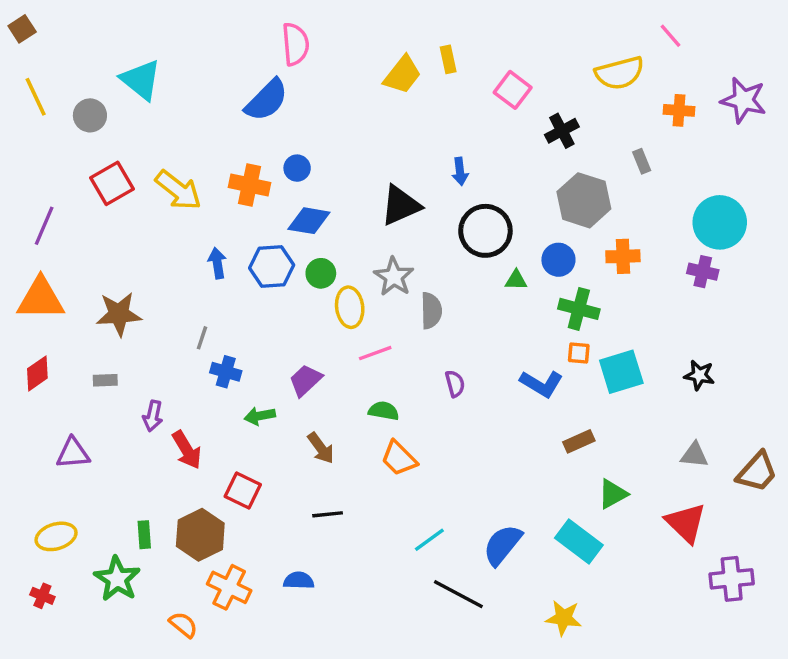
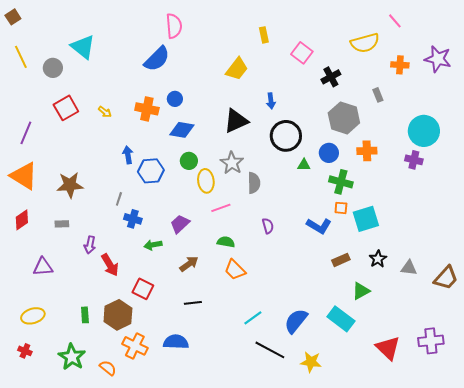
yellow trapezoid: (402, 75) -> (237, 69), moved
yellow arrow: (178, 190) -> (105, 112), size x0.5
blue hexagon: (272, 267) -> (151, 171), moved
orange triangle: (41, 299) -> (24, 176), turned 32
black star: (699, 375) -> (378, 259), moved, turned 30
brown arrow: (321, 448) -> (189, 264), turned -90
red triangle: (686, 523) -> (388, 348), moved
green star: (117, 579) -> (72, 357), moved
blue semicircle: (299, 581) -> (176, 342), size x1.4
yellow star: (564, 618) -> (311, 362), moved

